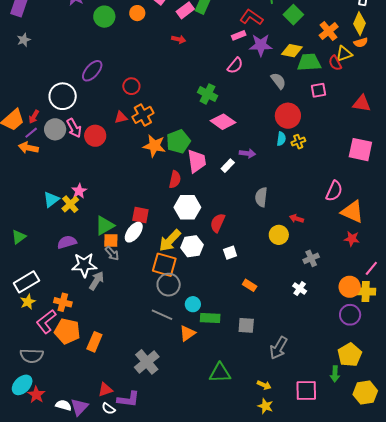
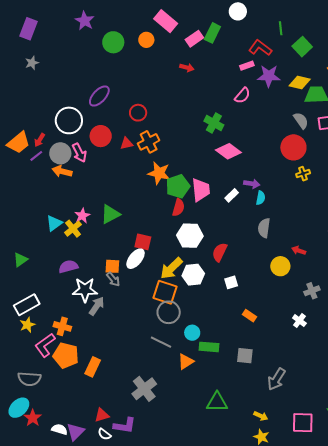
gray semicircle: (278, 81) -> (301, 121), moved
red circle: (95, 136) -> (101, 136), moved
cyan semicircle: (281, 139) -> (261, 198), moved
green pentagon: (178, 141) -> (178, 186), moved
orange arrow: (28, 148) -> (62, 171), moved
green triangle: (105, 226) -> (110, 214), moved

